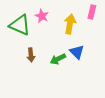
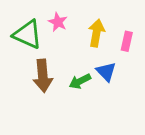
pink rectangle: (92, 12) -> (127, 41), moved
brown arrow: (31, 55) -> (43, 76), size x1.6

